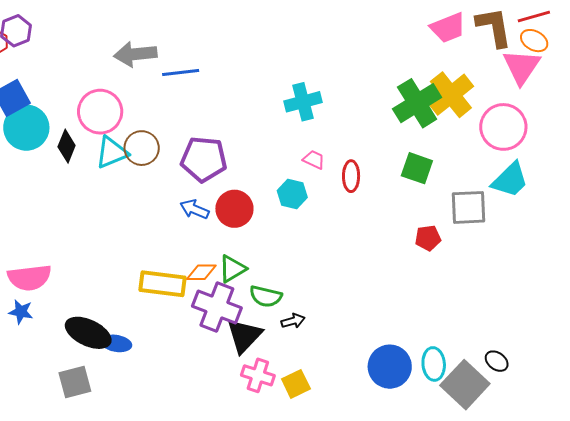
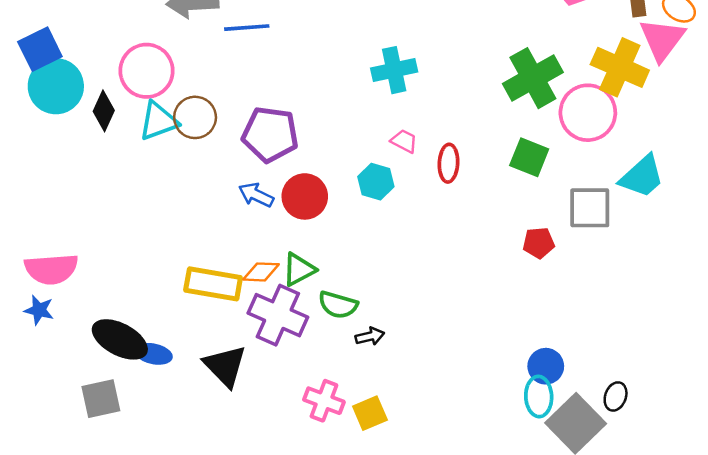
yellow cross: (451, 95) -> (620, 67), moved, turned -30
pink circle: (503, 127) -> (588, 113), moved
black triangle: (244, 336) -> (225, 366), moved, turned -30
black ellipse: (497, 361) -> (616, 396), turned 70
blue circle: (390, 367) -> (546, 366), moved, size x0.7

